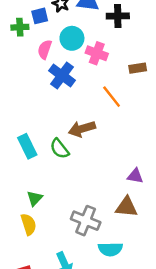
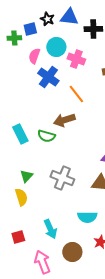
orange line: (112, 97) -> (76, 94), moved
green semicircle: (60, 149) -> (46, 136), turned -36
gray cross: (86, 221) -> (62, 178), moved

